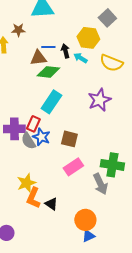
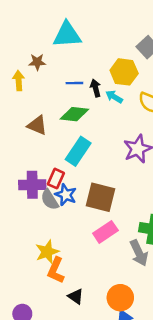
brown triangle: (38, 58) -> (37, 125), moved, turned 30
brown square: (69, 139) -> (100, 197), size x1.4
black triangle: (51, 204) -> (76, 296), moved

